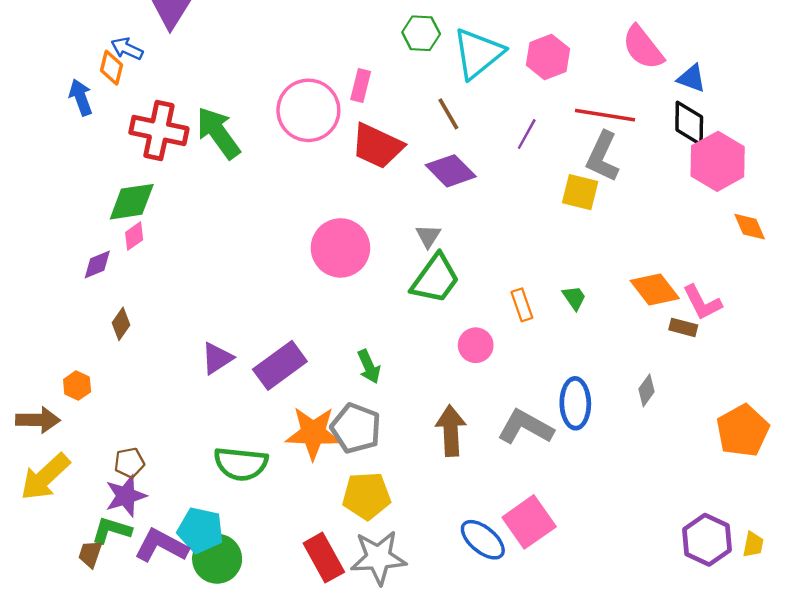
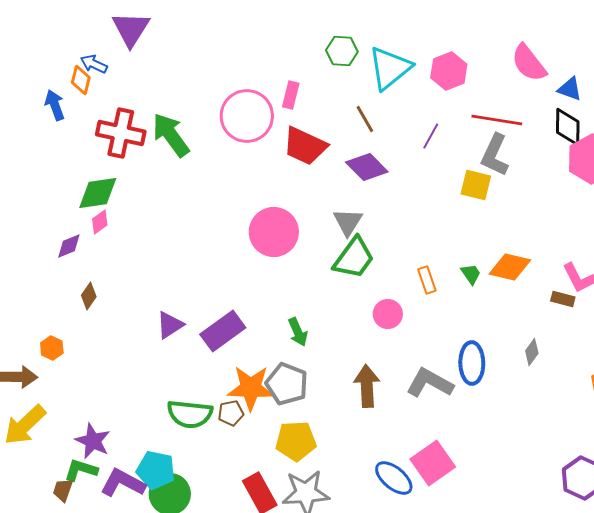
gray triangle: (428, 236) -> (348, 222), size x1.4
orange diamond: (655, 289) -> (510, 267), moved, turned -39
brown pentagon: (129, 463) -> (231, 413), moved
purple star: (126, 496) -> (93, 441), turned -30

